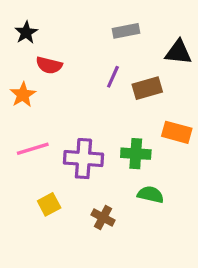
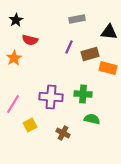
orange rectangle: (177, 132) -> (108, 68), moved
pink line: (33, 149) -> (13, 104), moved, turned -42

